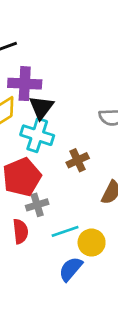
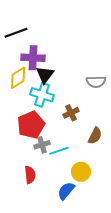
red semicircle: (20, 231) -> (30, 175), moved
cyan line: (65, 231) -> (59, 151), moved

